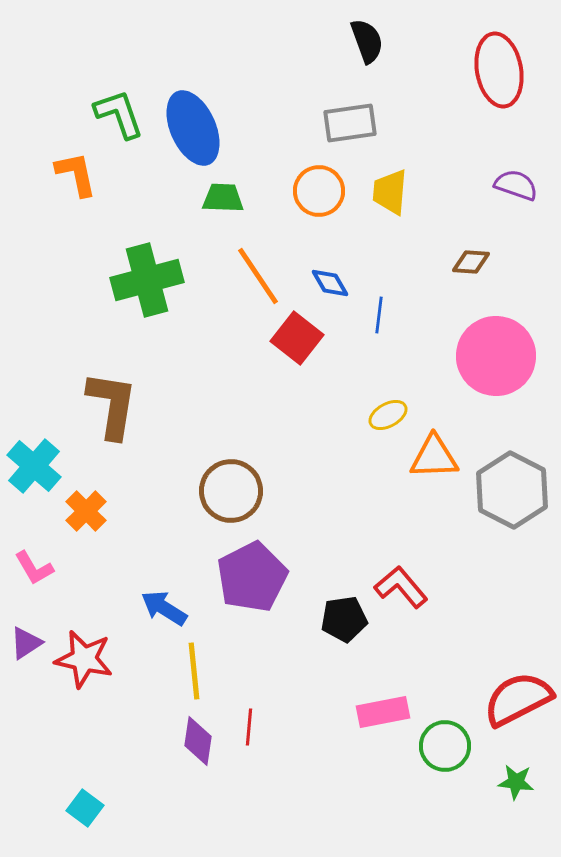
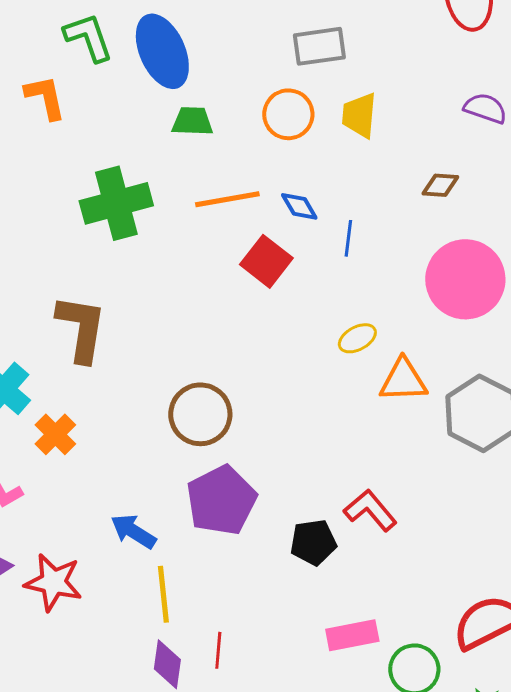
orange line: (258, 276) -> (227, 199), turned -66

